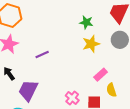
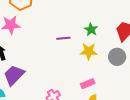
purple line: (42, 55) -> (63, 38), moved

